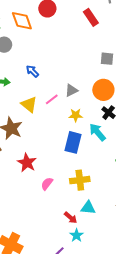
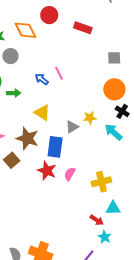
red rectangle: (91, 17) -> (83, 28), moved, turned -30
gray triangle: (71, 90) -> (72, 127), moved
pink line: (52, 99) -> (59, 73), moved, turned -72
blue rectangle: (73, 142) -> (55, 147), moved
pink semicircle: (47, 184) -> (70, 174), moved

